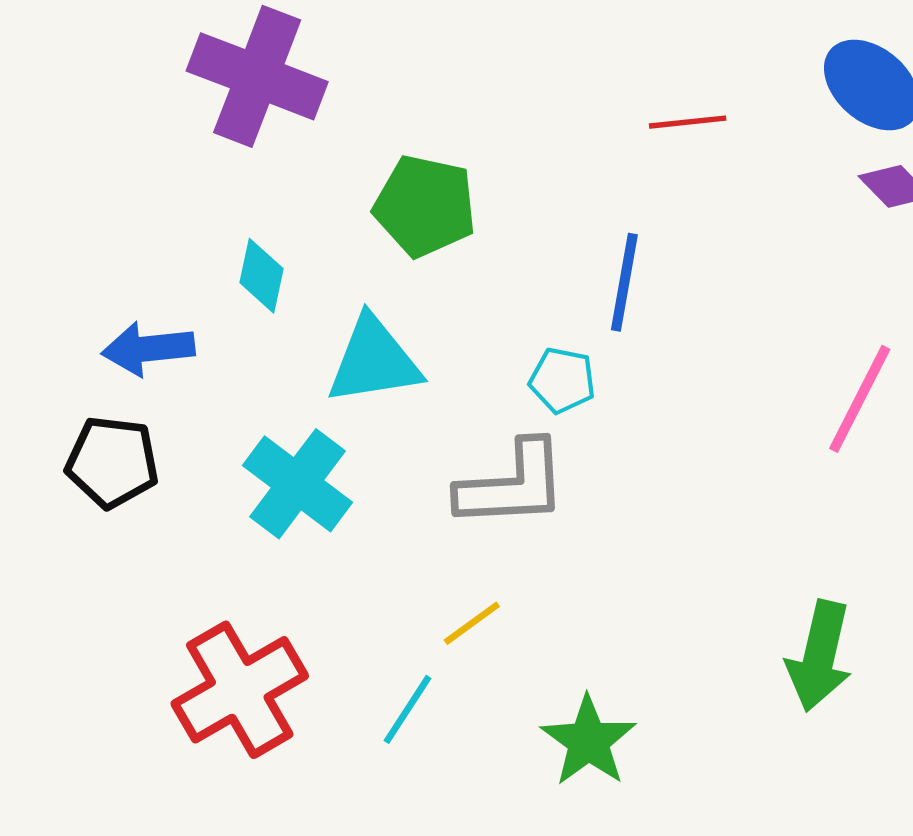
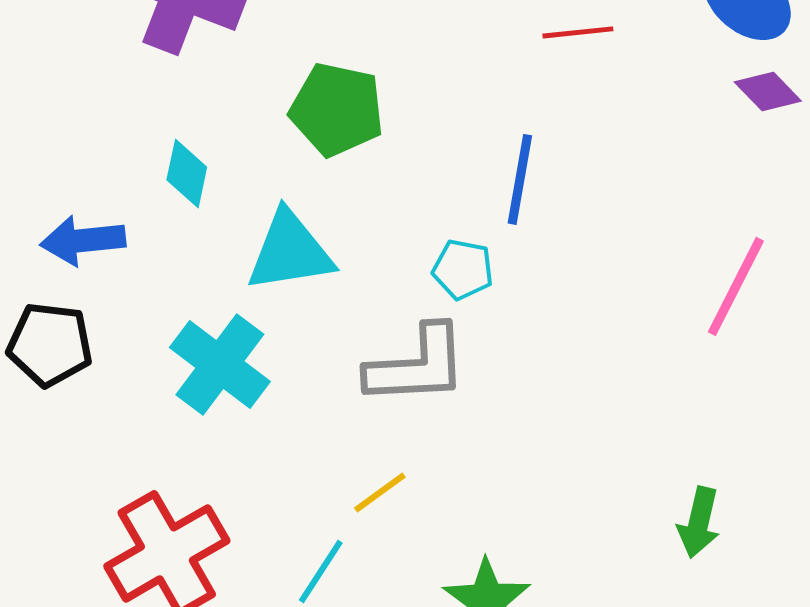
green arrow: (819, 656) -> (699, 522), size x0.7

